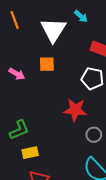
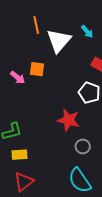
orange line: (15, 20) -> (36, 25), moved
orange square: (47, 64) -> (37, 69), moved

